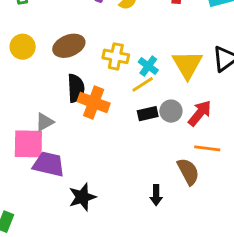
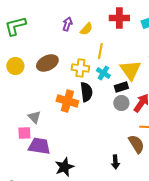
yellow line: (143, 84) -> (100, 51), moved, turned -42
black semicircle: (76, 88) -> (86, 92), moved
black rectangle: (148, 114) -> (121, 87), moved
gray triangle: (44, 122) -> (34, 117), turned -40
pink square: (28, 144) -> (24, 133), size x0.6

